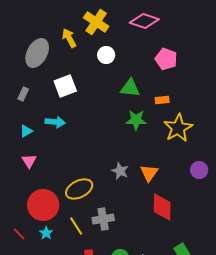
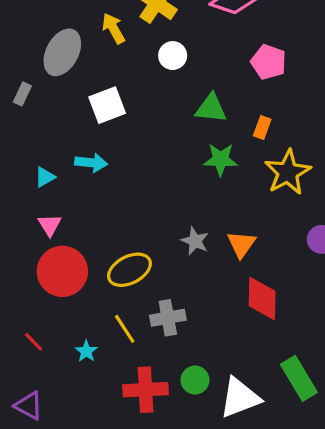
gray rectangle: (23, 94) -> (22, 94), moved
orange rectangle: (162, 100) -> (262, 127), turned -64
red circle: (43, 205) -> (62, 271), moved
cyan star: (46, 233) -> (86, 351), moved

